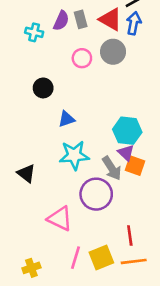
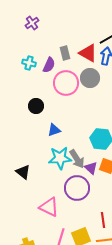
purple semicircle: (61, 21) -> (49, 65), moved
pink circle: (82, 58) -> (66, 83), size x1.6
purple triangle: (126, 153) -> (91, 168), moved
gray arrow: (112, 168) -> (77, 159), moved

